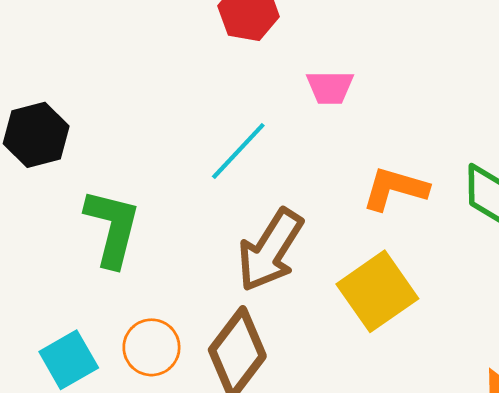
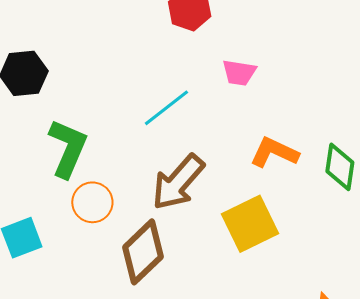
orange circle: (151, 347) -> (92, 202), moved

